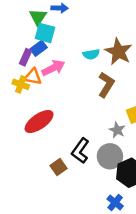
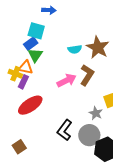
green triangle: (38, 17) -> (35, 55), moved
purple rectangle: (25, 57) -> (23, 82), moved
pink arrow: (53, 68) -> (67, 80), moved
brown square: (58, 167) -> (19, 147), moved

